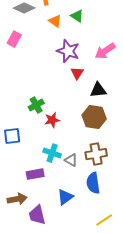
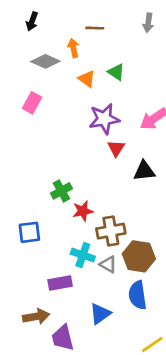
purple star: (68, 51) -> (104, 119), turned -30
brown hexagon: (94, 117) -> (139, 256), moved
brown cross: (96, 154) -> (111, 231), moved

